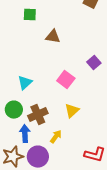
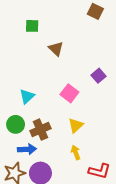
brown triangle: (53, 37) -> (56, 49), turned 35
blue arrow: (25, 134) -> (27, 149), turned 90
yellow arrow: (56, 137) -> (76, 152), moved, turned -56

